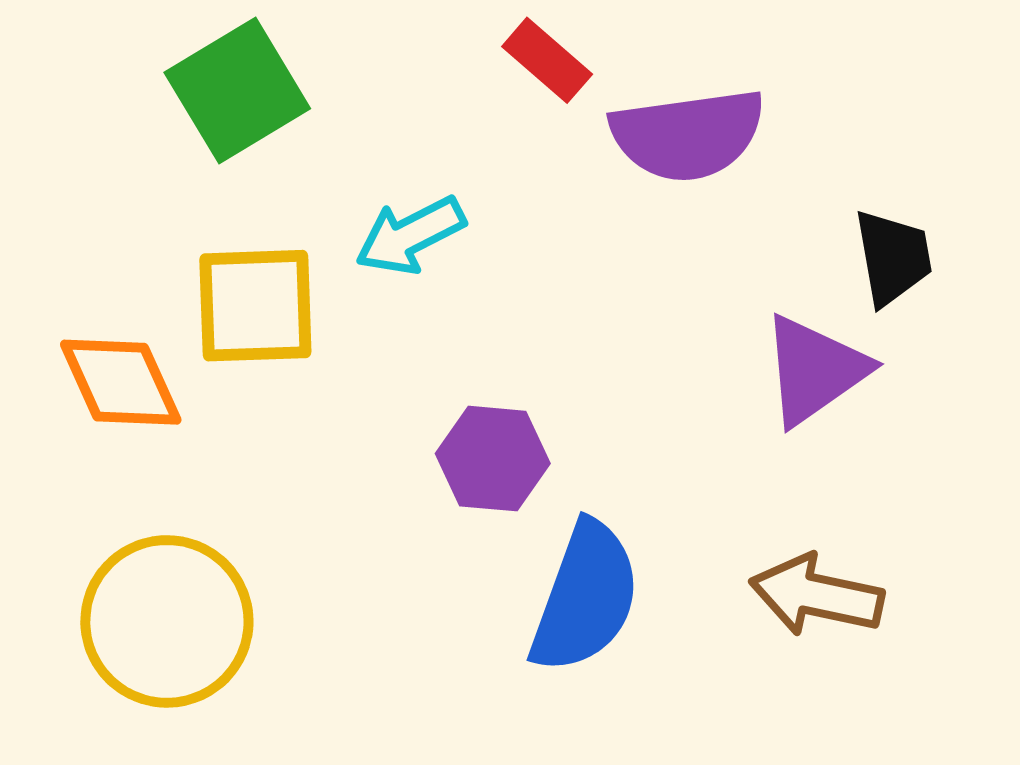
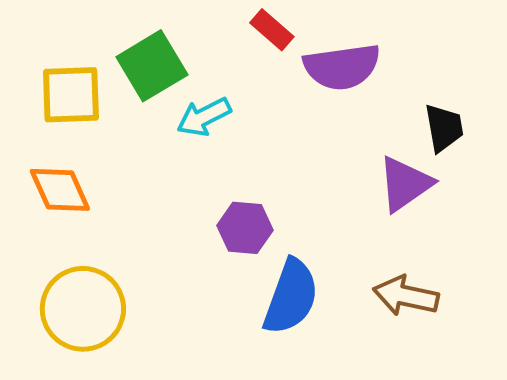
green square: (237, 91) -> (152, 66), moved
yellow square: (255, 306) -> (71, 95), moved

